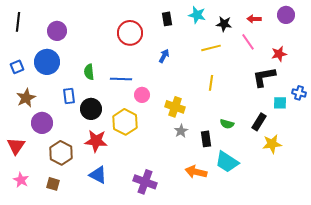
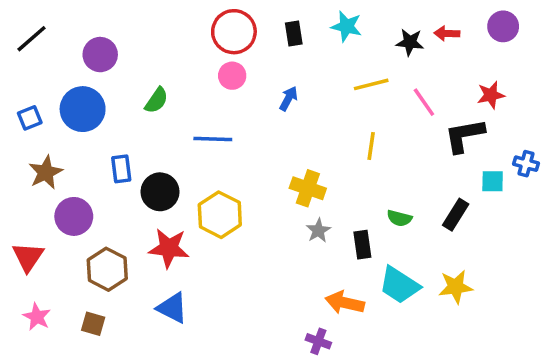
black line: (18, 22) -> (32, 39), turned 42
black star: (224, 24) -> (410, 42), moved
red circle: (130, 33) -> (234, 32), moved
pink line: (248, 42) -> (424, 102), moved
green semicircle: (89, 72) -> (156, 100), moved, turned -140
pink circle: (142, 95) -> (232, 76), moved
yellow star: (272, 144) -> (456, 287), moved
purple cross: (145, 182) -> (318, 341), moved, size x0.6

